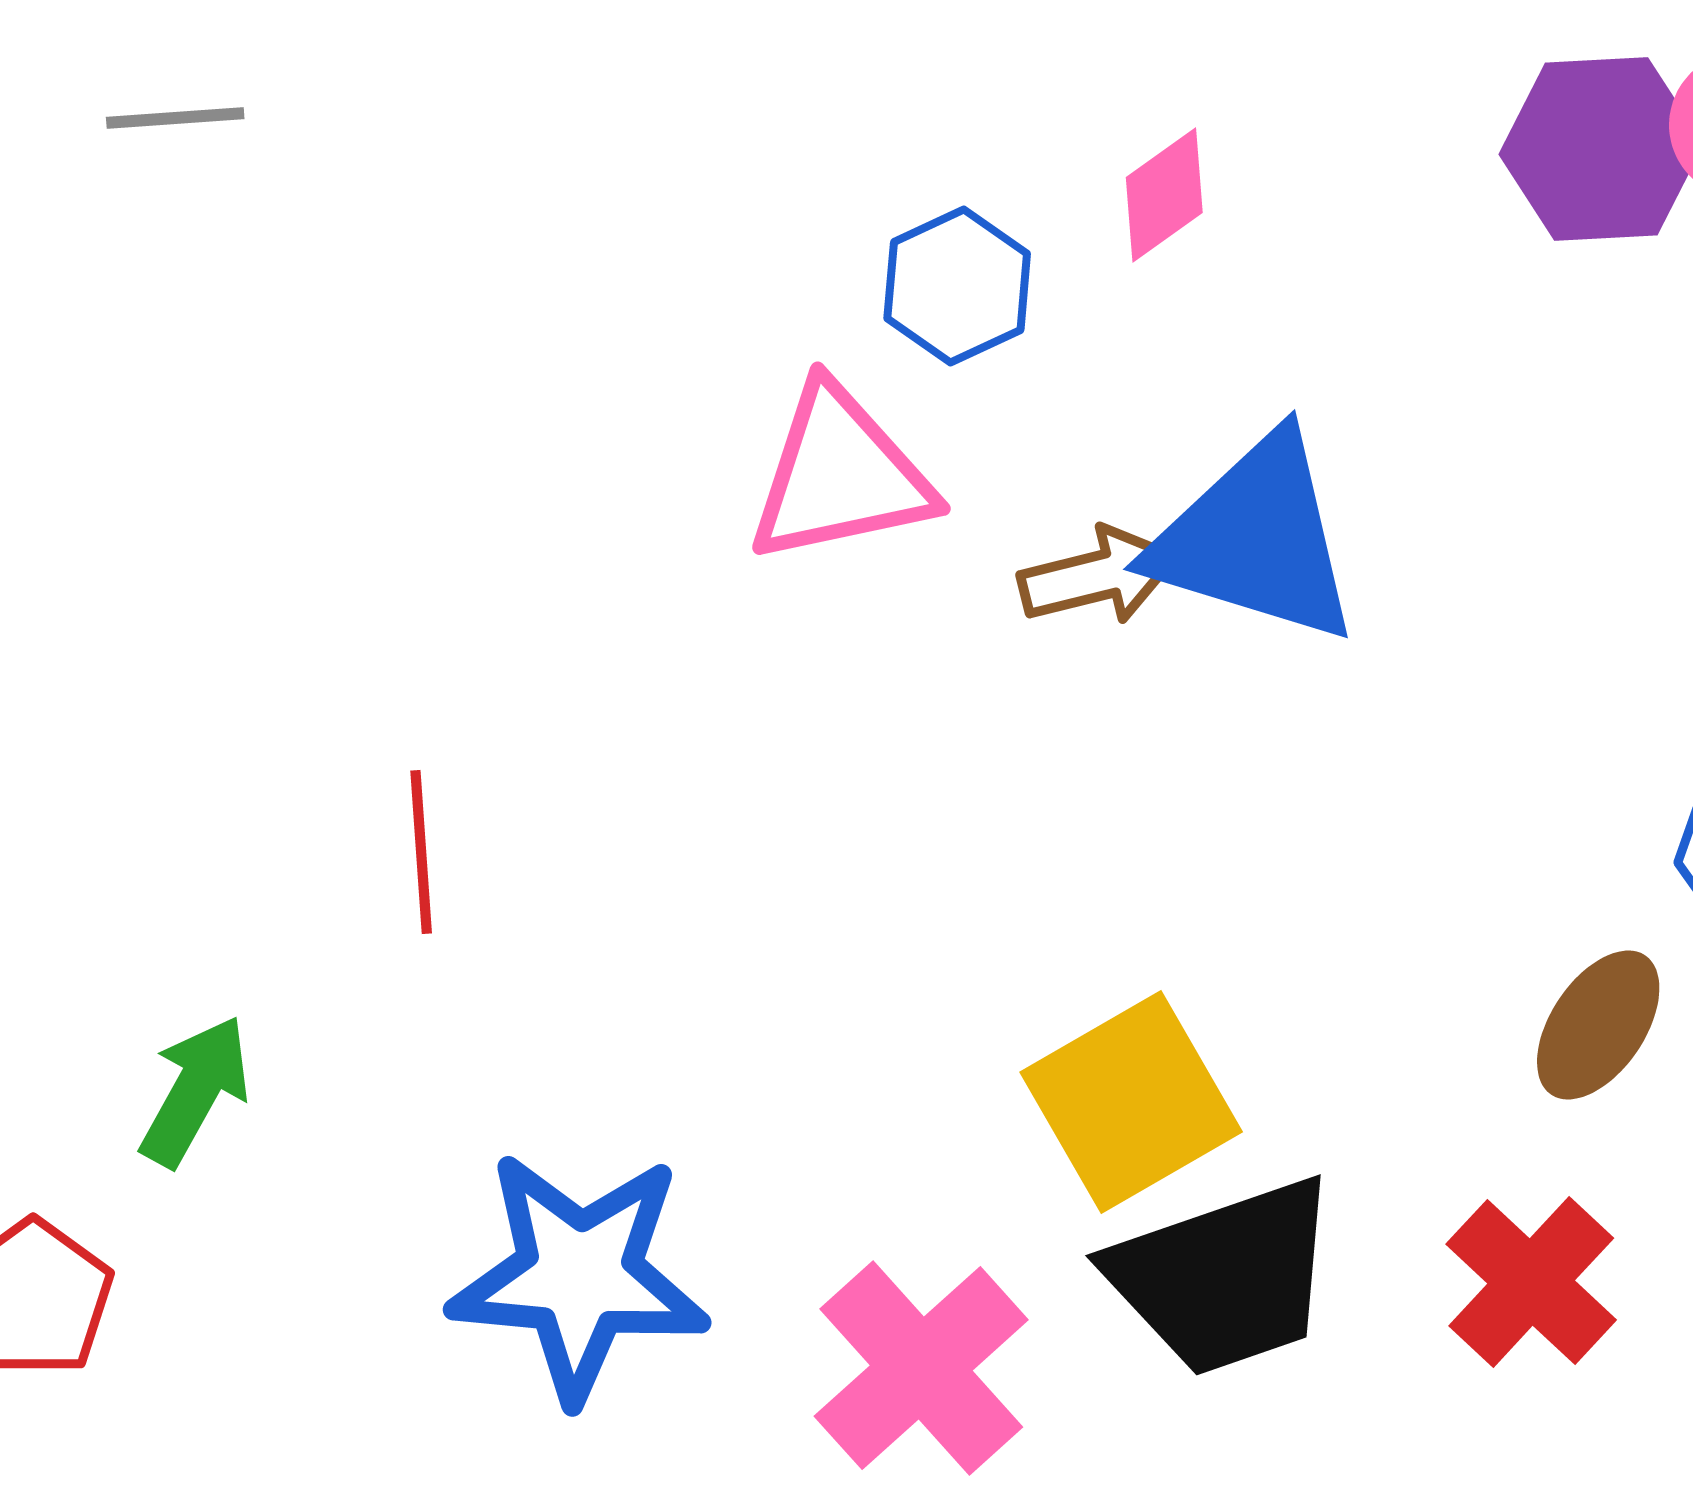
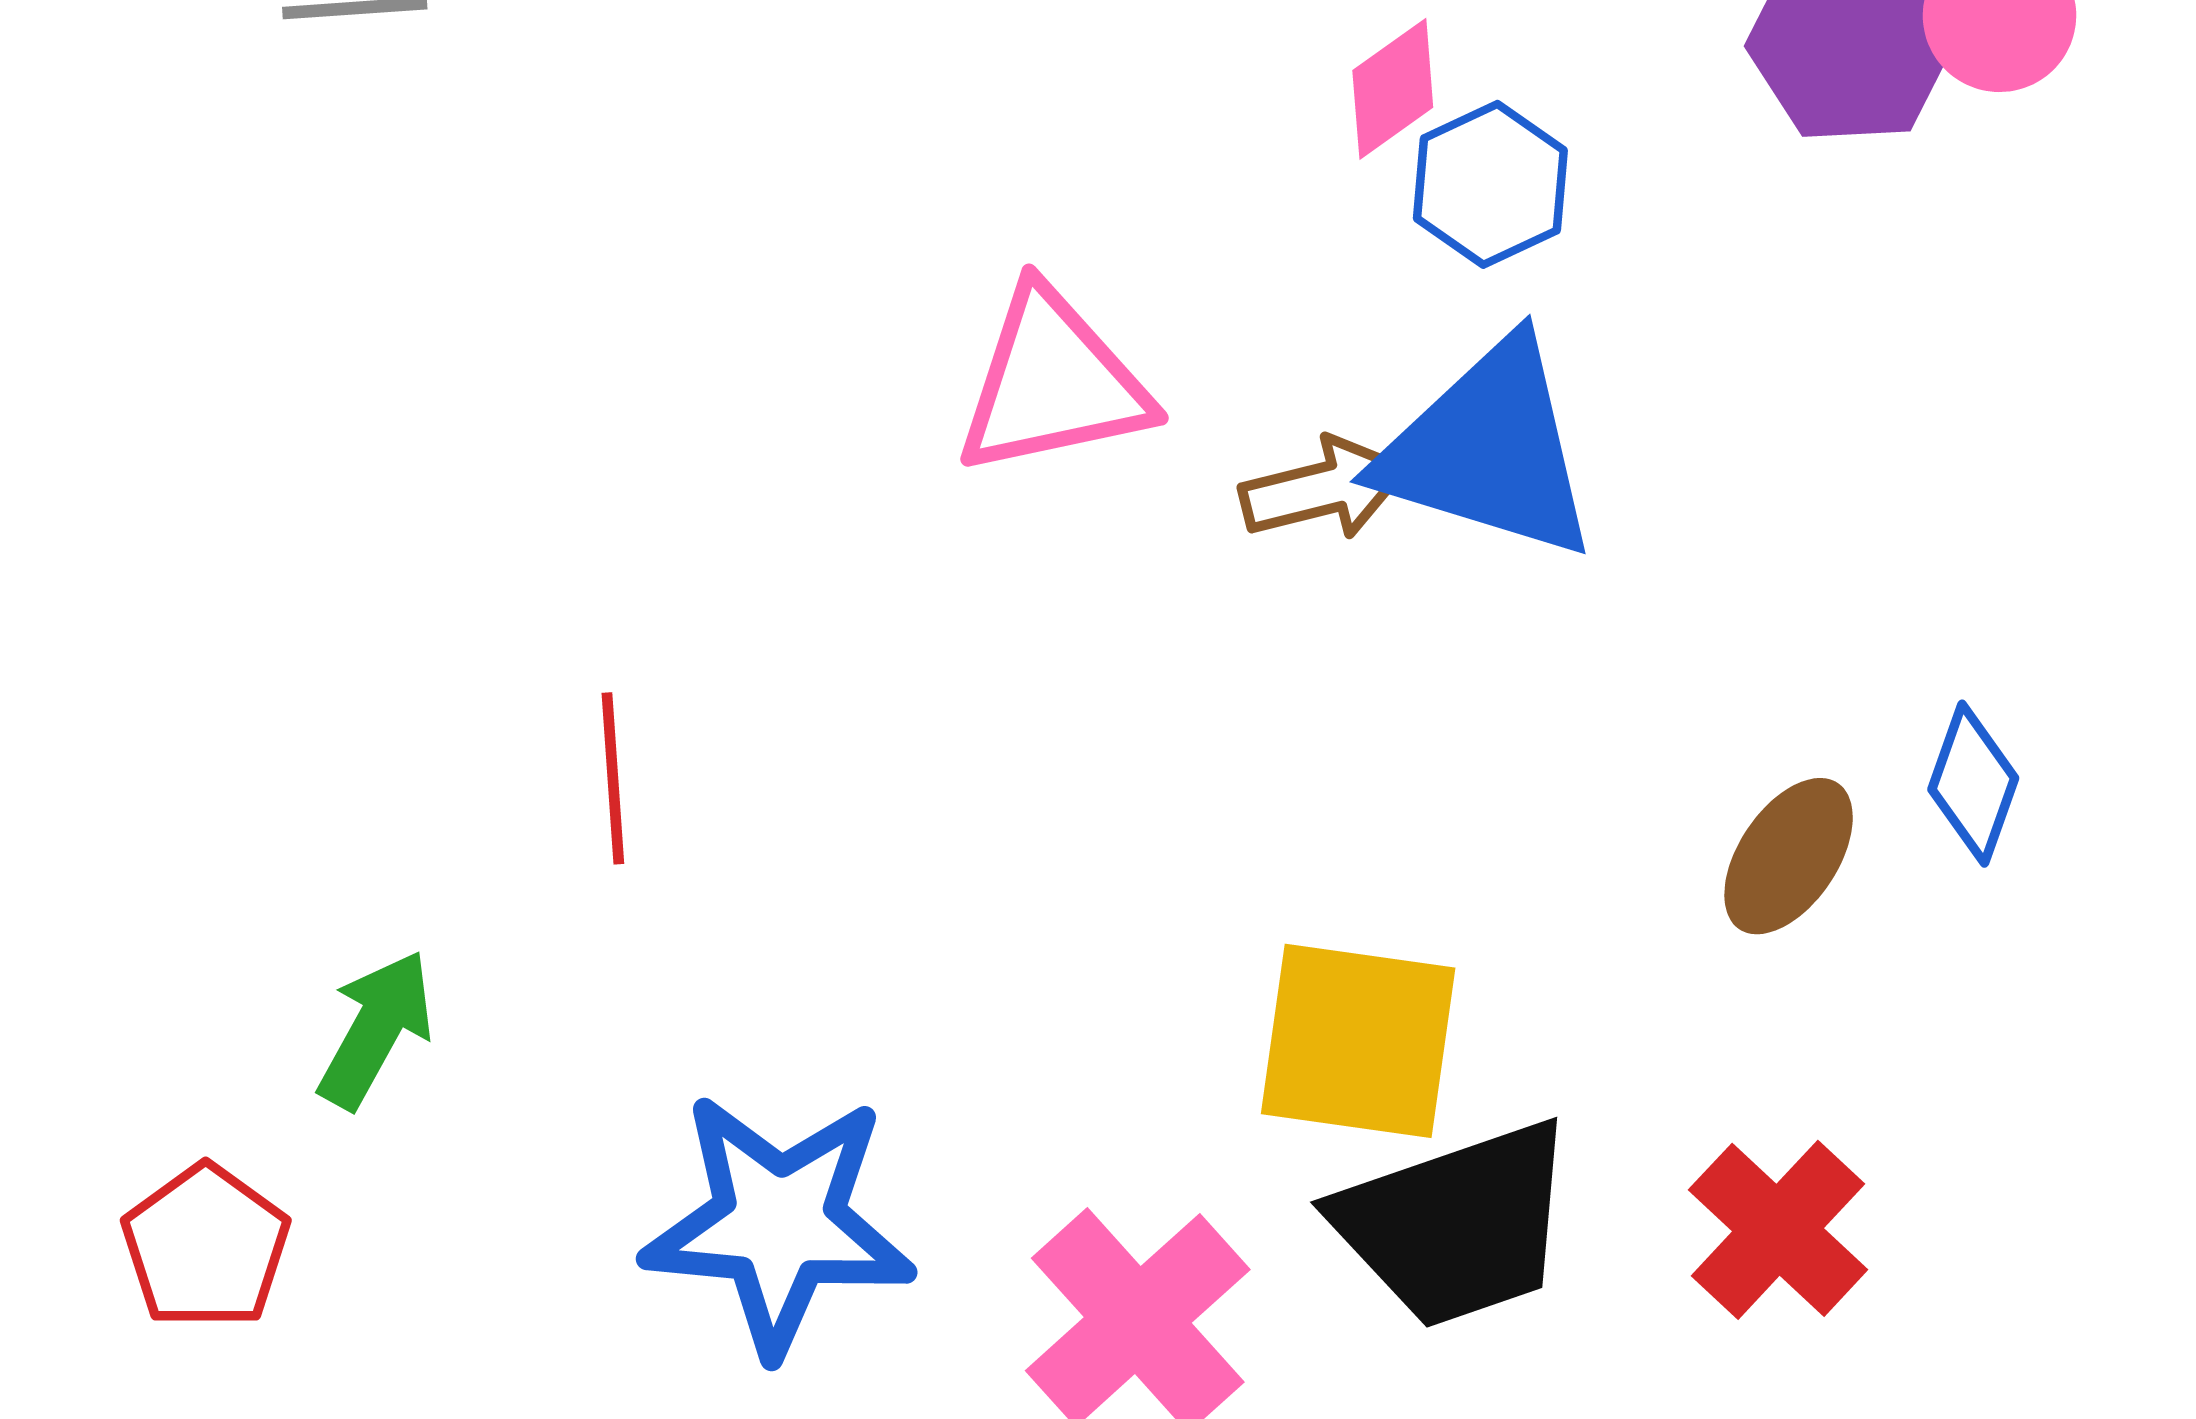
blue hexagon: (957, 286) -> (1490, 184), moved
brown ellipse: (1598, 1025) -> (1789, 856), moved
yellow square: (1131, 1102) -> (1358, 1041), turned 38

